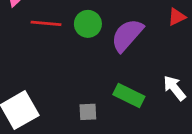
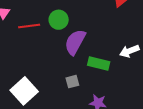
purple semicircle: (127, 35) -> (75, 42), moved
white arrow: (174, 88) -> (129, 51), turned -60

